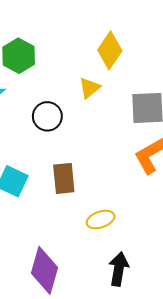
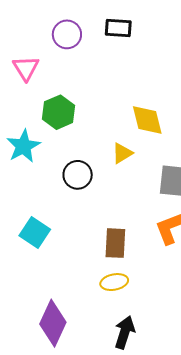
yellow diamond: (110, 50) -> (147, 120), turned -57
brown rectangle: (64, 178) -> (115, 243), moved

